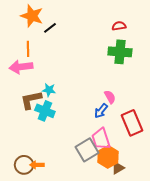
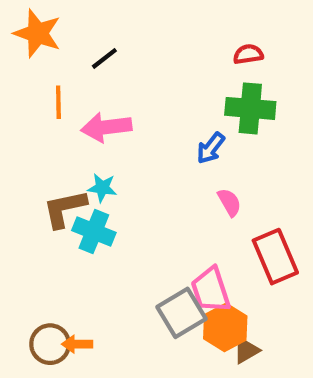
orange star: (32, 16) -> (38, 33), moved
pink arrow: (21, 67) -> (106, 127), moved
blue arrow: (101, 111) -> (211, 148), moved

